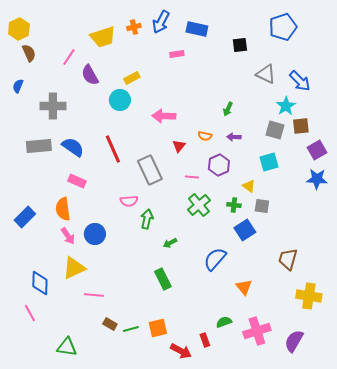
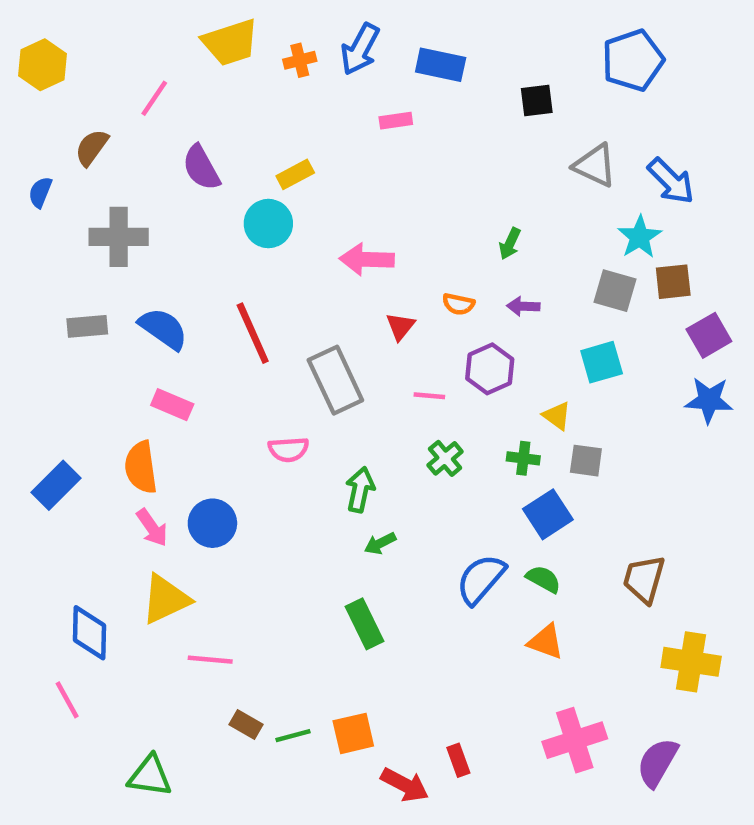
yellow trapezoid: (103, 37) -> (230, 42), moved
brown semicircle: (29, 53) -> (92, 147), moved, turned -120
pink line: (69, 57) -> (154, 98), moved
gray rectangle: (39, 146) -> (87, 326), size x0.7
green cross: (199, 205) -> (445, 458), size x0.7
green arrow: (147, 219) -> (360, 490), moved
orange triangle: (244, 287) -> (546, 642), turned -30
green semicircle: (224, 322) -> (543, 579), moved, turned 49

